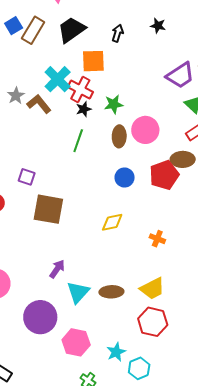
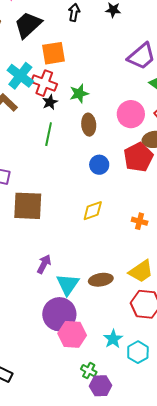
black arrow: (118, 33) -> (74, 12), moved
pink circle: (145, 130) -> (131, 114), moved
purple circle: (40, 317) -> (59, 314), moved

